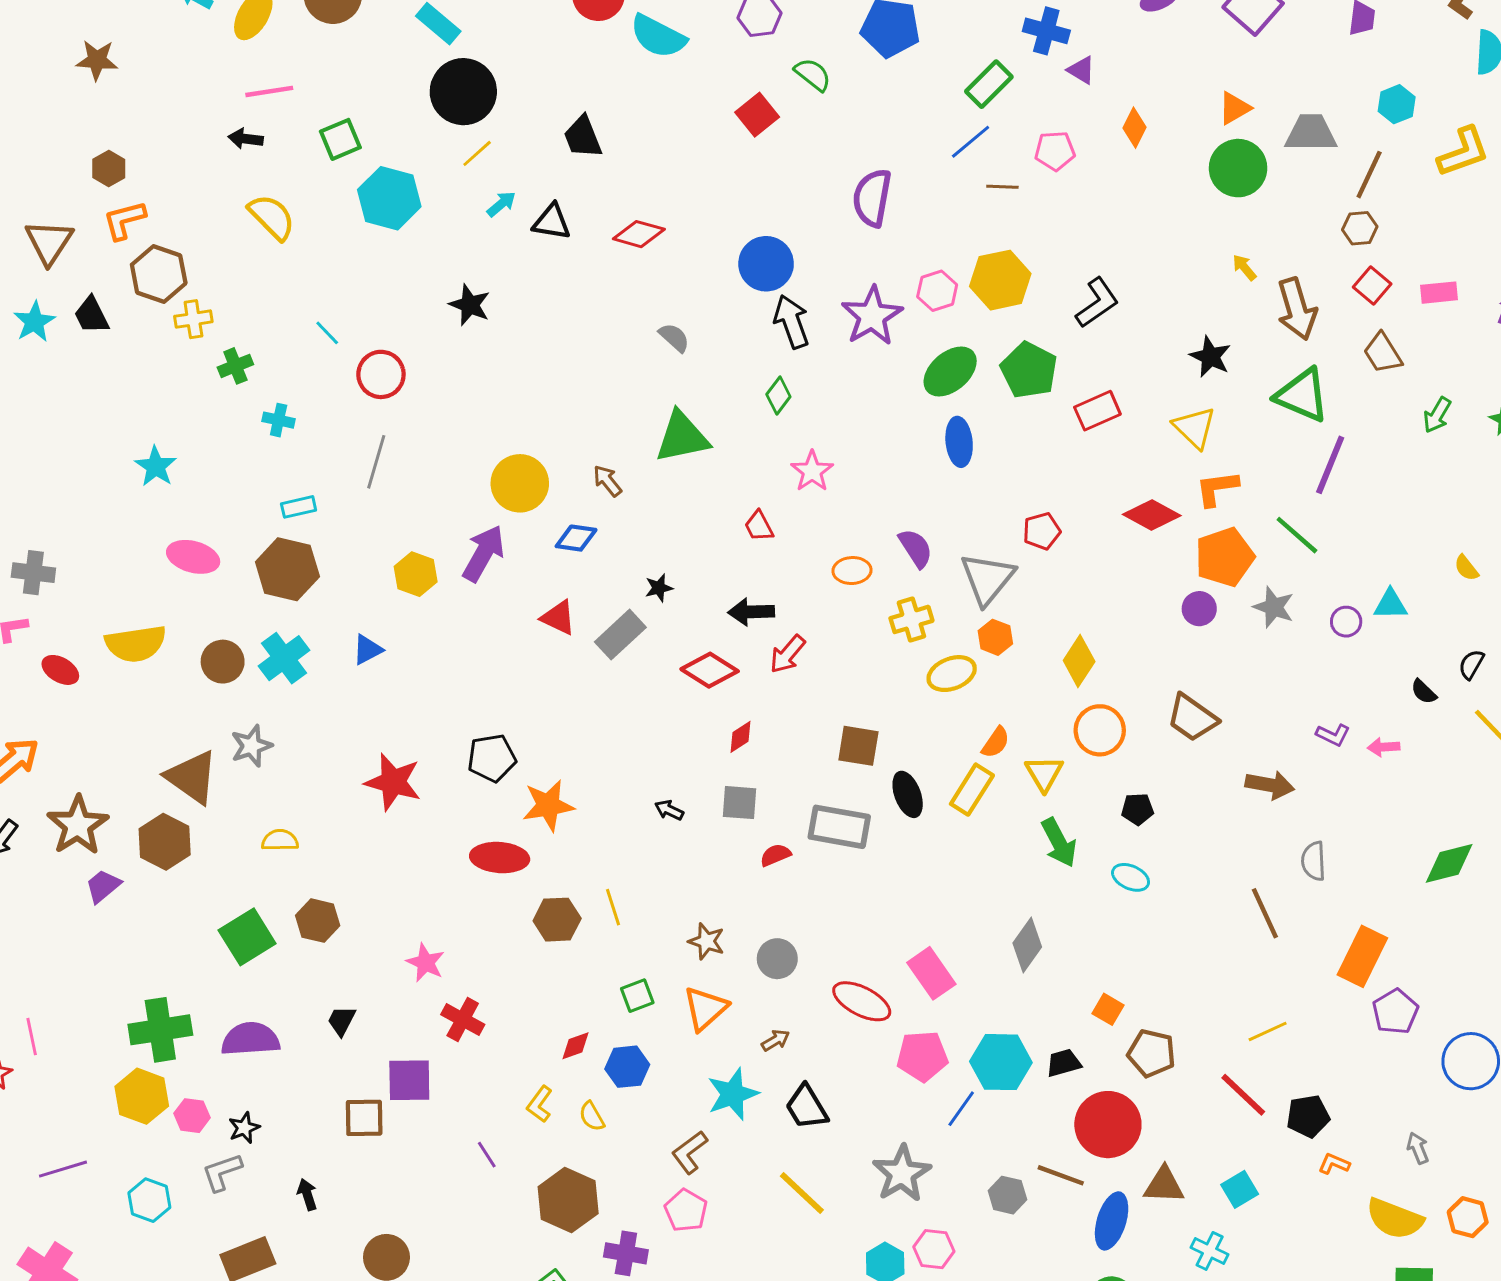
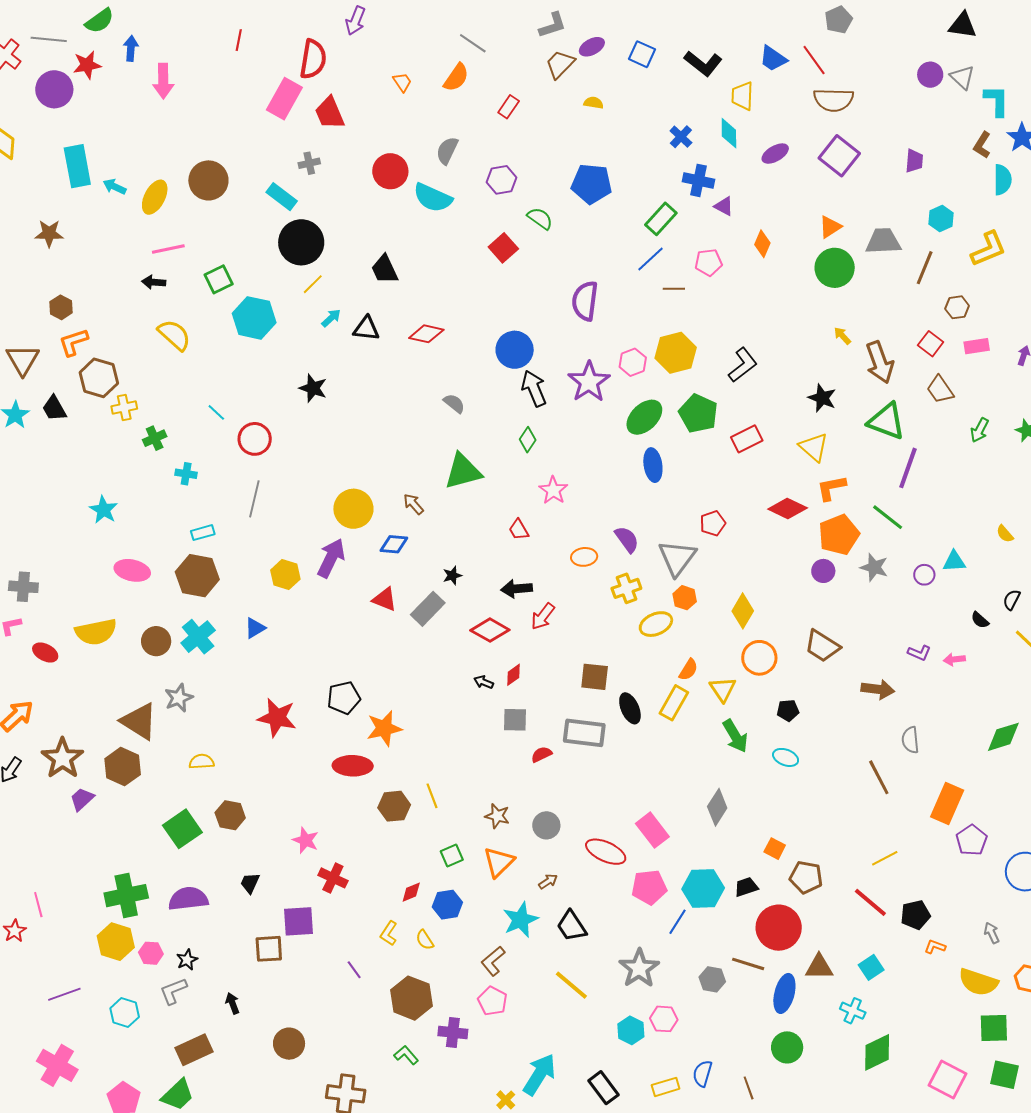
brown hexagon: (1360, 228) -> (957, 307), moved
black arrow: (669, 810) -> (484, 682), moved

